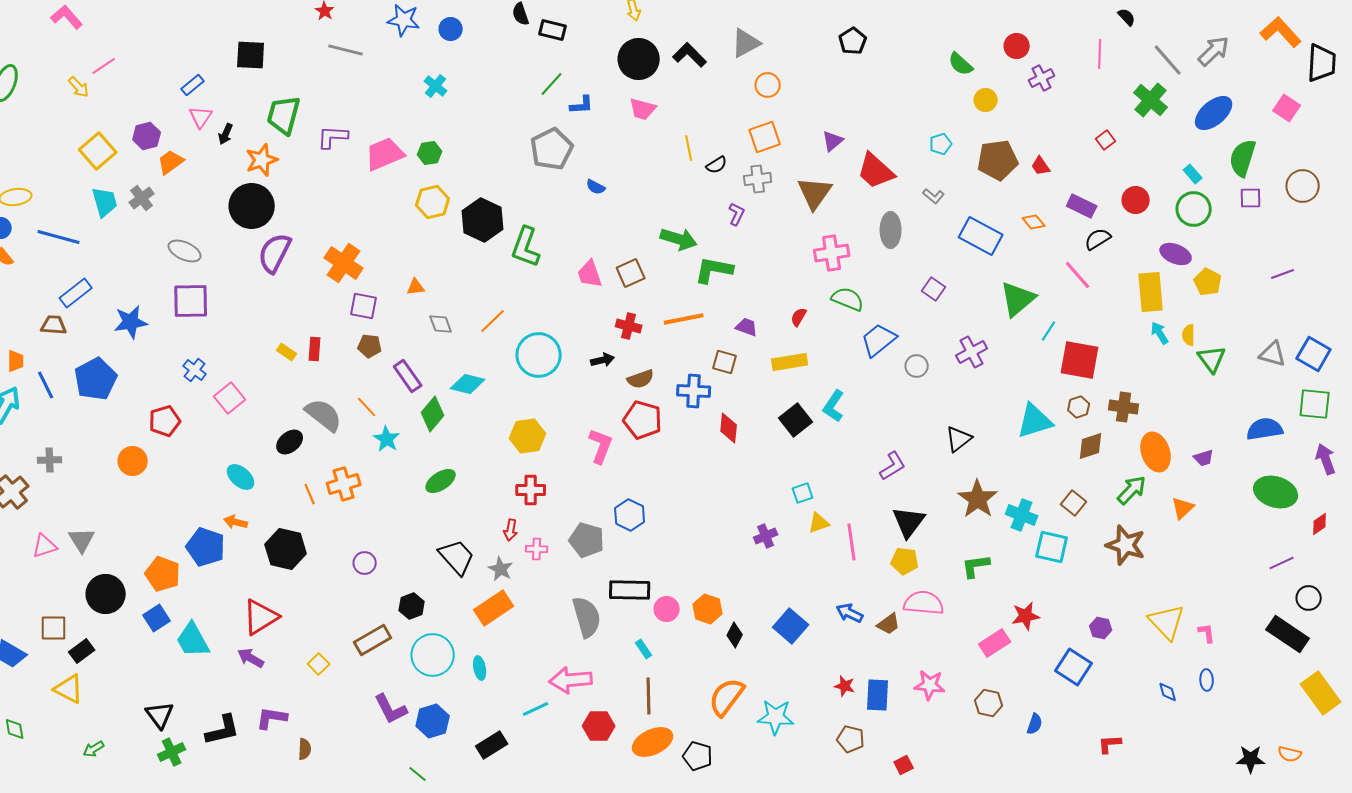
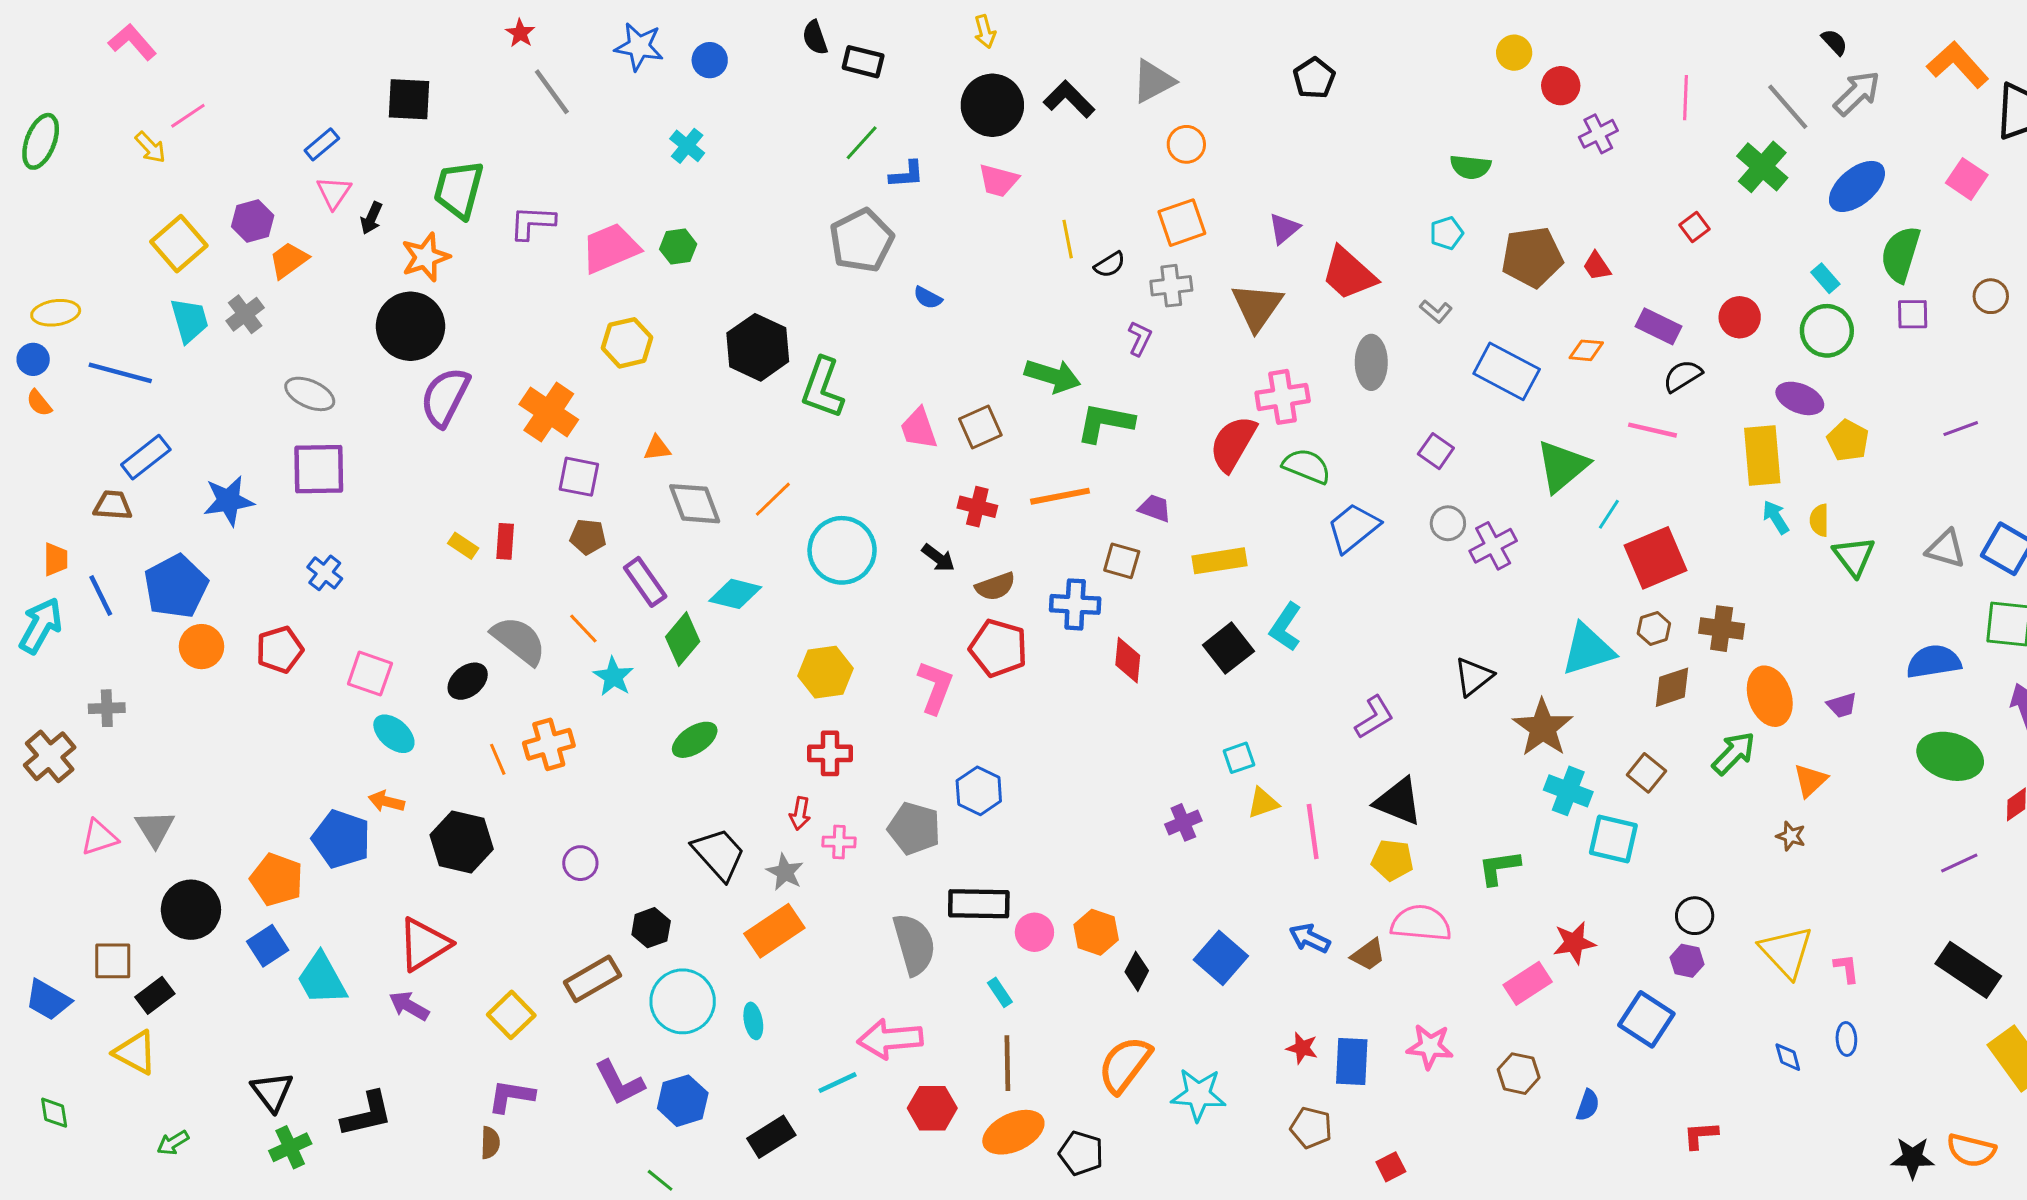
black semicircle: (1127, 17) -> (1834, 42), moved
gray line: (346, 50) -> (552, 92), turned 40
green semicircle: (961, 64) -> (1471, 167), moved, turned -36
yellow circle: (986, 100) -> (1514, 53), moved
brown circle: (1303, 186) -> (1991, 296), size x0.7
yellow hexagon: (433, 202) -> (627, 343), moved
orange diamond: (1034, 222) -> (1586, 350), turned -45
pink line: (1078, 275) -> (1652, 430), turned -36
red semicircle: (799, 317) -> (1233, 444), moved, size x2.0
gray diamond: (441, 324) -> (695, 504), size x1.5
black arrow: (603, 360) -> (938, 558), turned 50
red square: (1080, 360) -> (1655, 558), turned -33
gray circle: (917, 366) -> (1448, 523), moved
pink square: (230, 398) -> (370, 674), moved, turned -32
orange circle: (133, 461) -> (201, 647), moved
brown star: (978, 499) -> (1543, 728), moved
black triangle: (909, 522) -> (1398, 801), turned -45
brown star: (1126, 545) -> (1791, 836), moved, size x0.5
black circle: (1309, 598) -> (1695, 916), moved
yellow square: (319, 664) -> (511, 1015), size x1.4
purple L-shape: (272, 718) -> (511, 1096), moved
orange semicircle: (1290, 754) -> (1971, 1150), size x1.4

